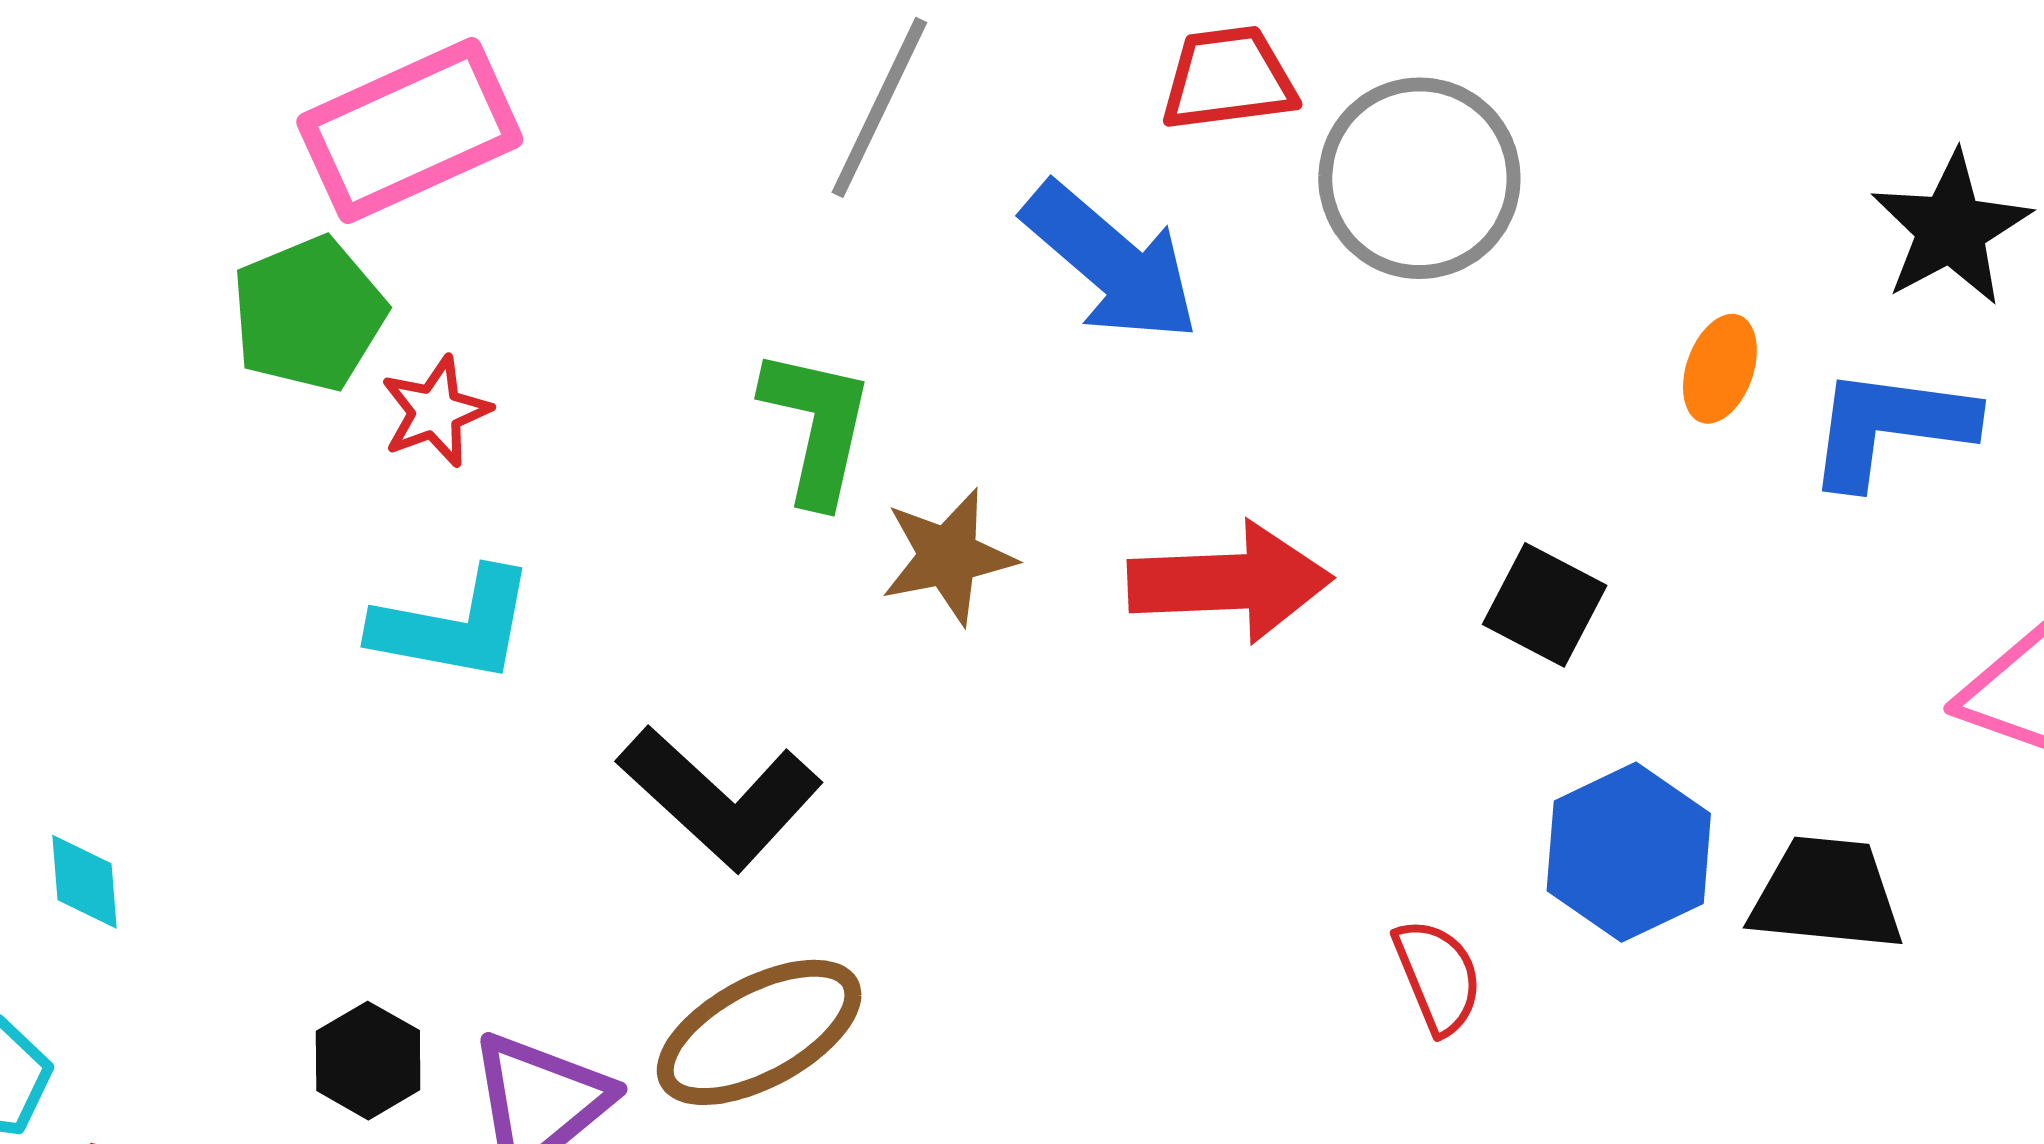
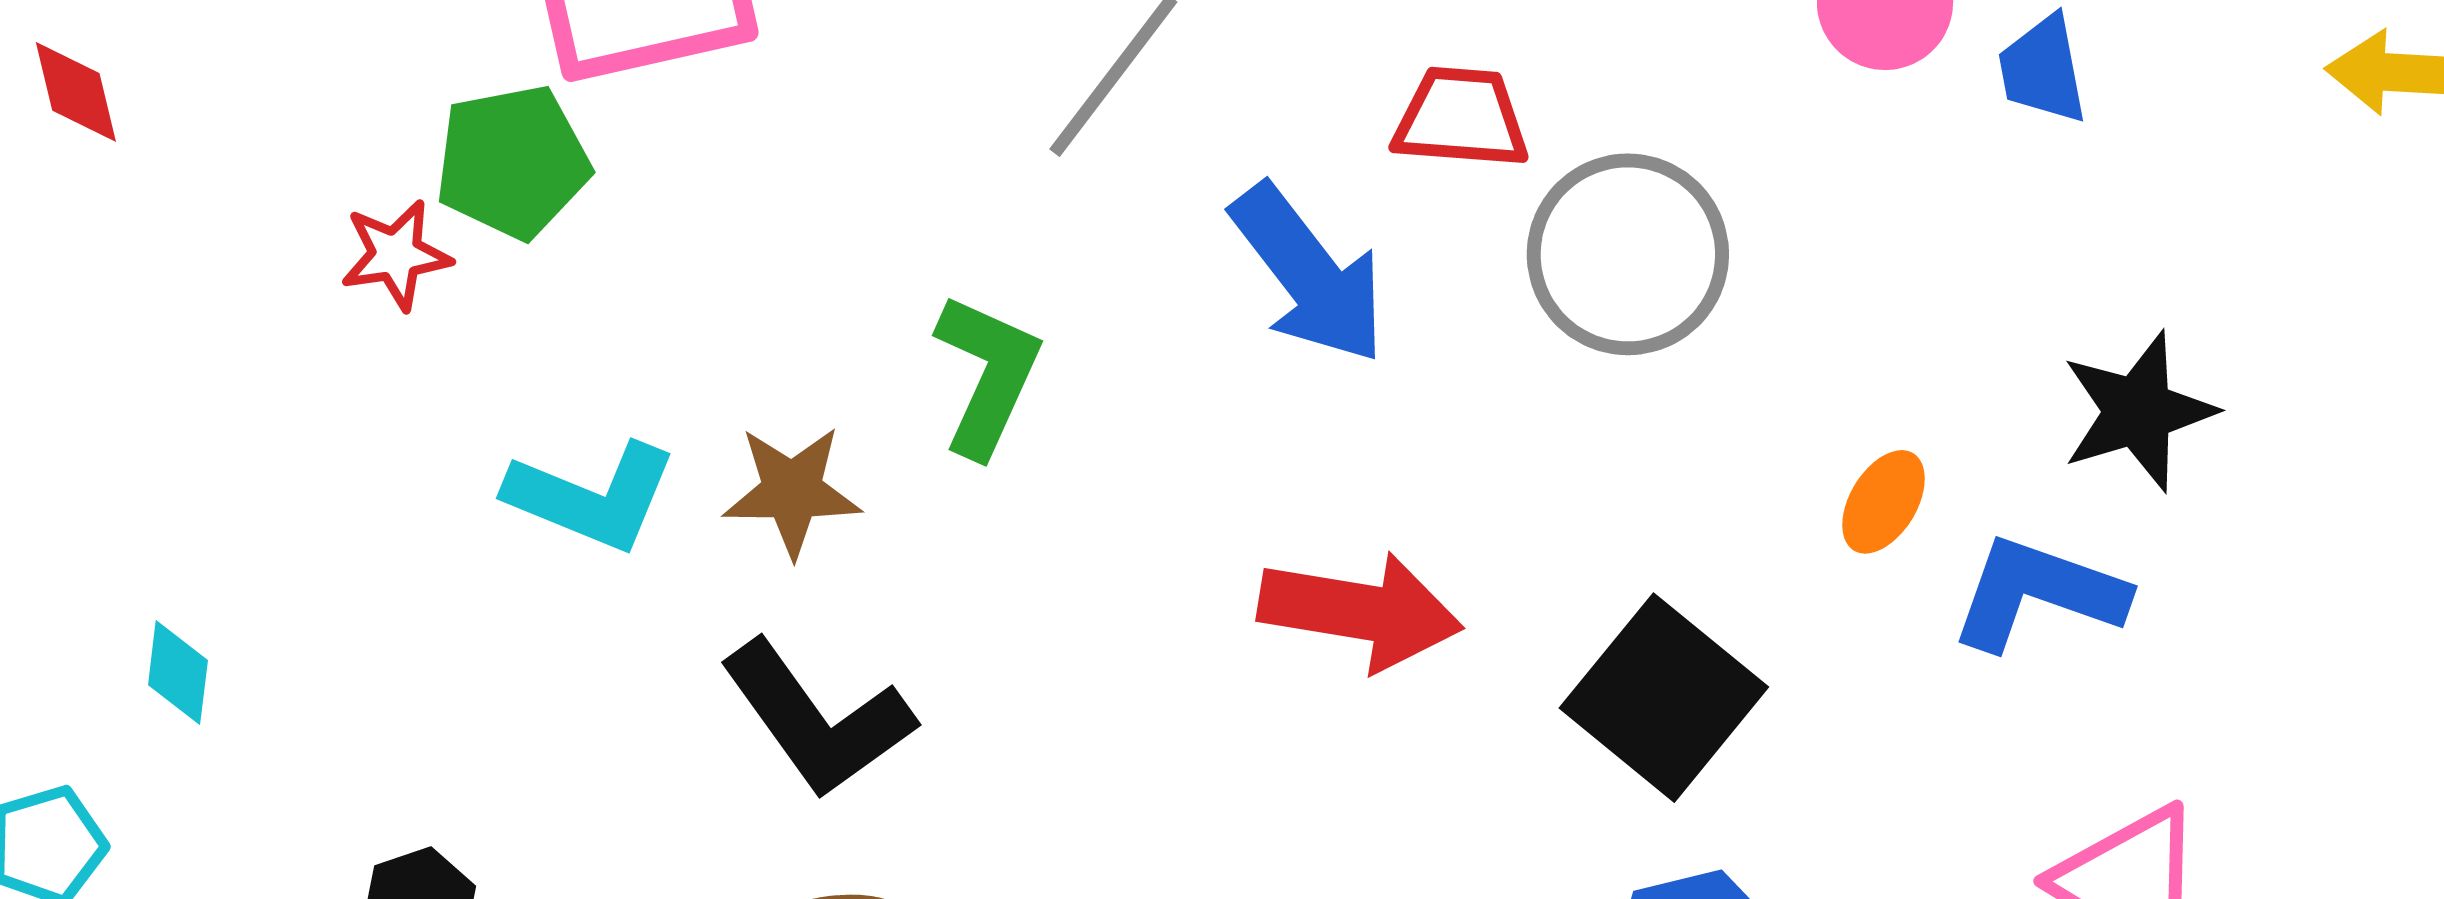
red star: (435, 411) -> (396, 255), moved
brown star: (948, 557) -> (792, 491), moved
black square: (1545, 605) -> (1664, 698), size x1.6

